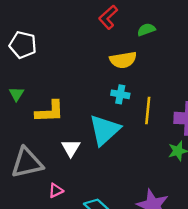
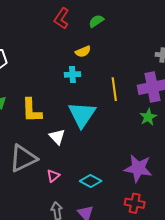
yellow semicircle: (123, 60) -> (83, 52), size x0.7
cyan cross: (120, 94) -> (72, 74), moved
yellow L-shape: (50, 112) -> (32, 110), turned 104

